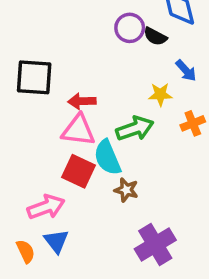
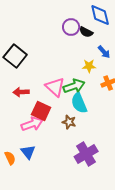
black square: (34, 77) -> (15, 56), turned 35
red arrow: (82, 101) -> (21, 92), moved
pink triangle: (78, 130) -> (55, 87), moved, turned 35
cyan semicircle: (107, 158) -> (79, 103), moved
pink arrow: (46, 207) -> (32, 124), moved

